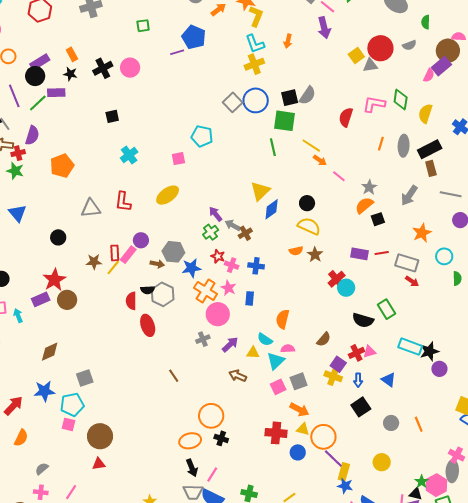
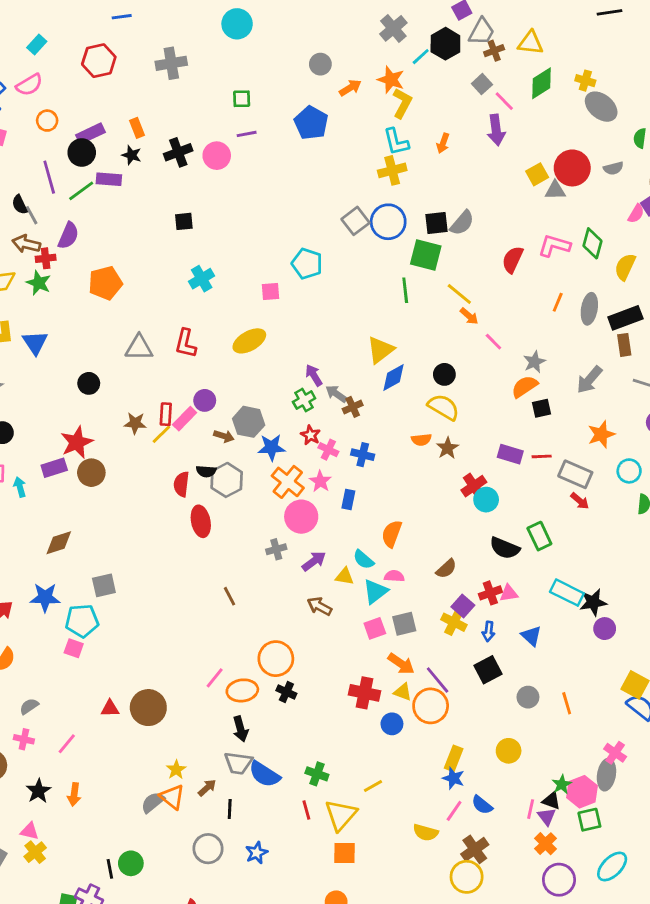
purple line: (177, 52) -> (247, 134), moved
brown circle: (100, 436) -> (148, 708), moved
purple line: (333, 458) -> (438, 680), moved
pink line: (212, 474) -> (215, 678), moved

